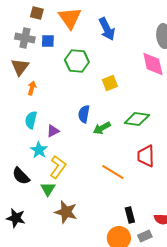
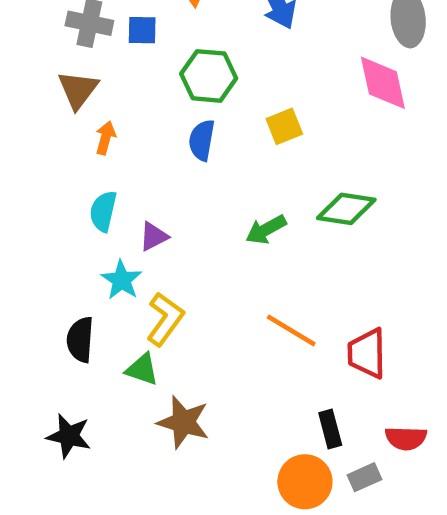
blue semicircle: (84, 114) -> (202, 140), moved
red trapezoid: (146, 156) -> (367, 353), moved
black semicircle: (21, 176) -> (80, 340), turned 48
green triangle: (48, 189) -> (142, 369), turned -42

